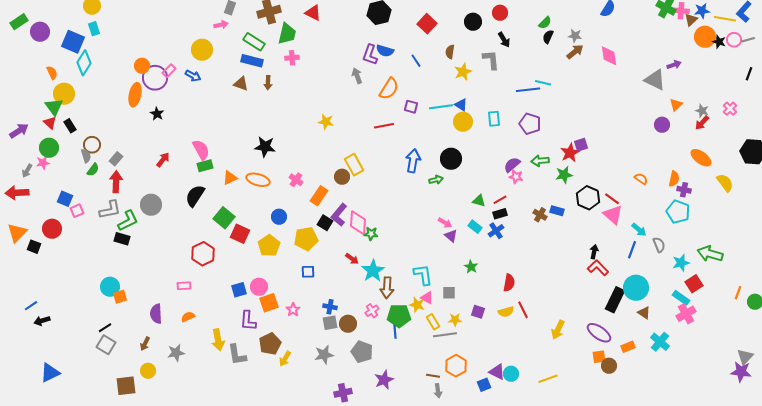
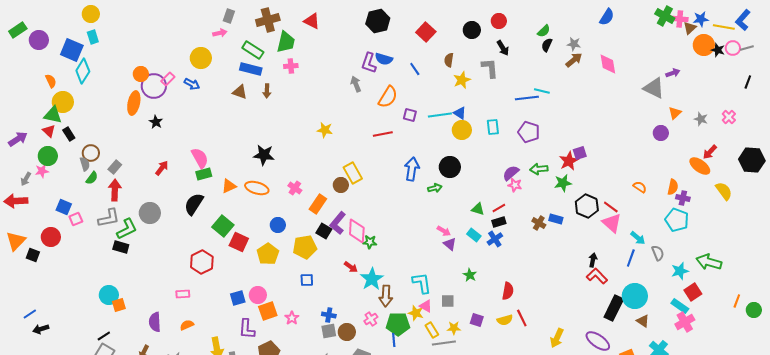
green triangle: (54, 107) -> (53, 115), turned -42
red arrow: (702, 123) -> (710, 152), moved

